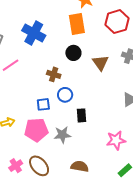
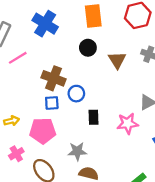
brown cross: (54, 74) -> (53, 78), moved, size x1.5
gray star: (62, 135) -> (77, 151), moved
pink star: (116, 140) -> (128, 123), moved
pink cross: (16, 166) -> (16, 154), moved

